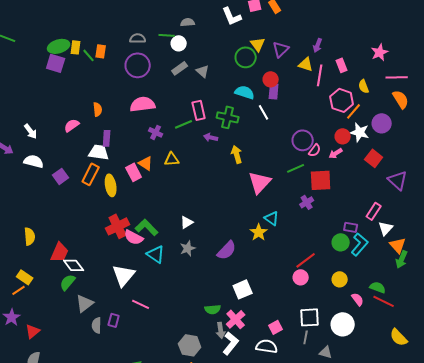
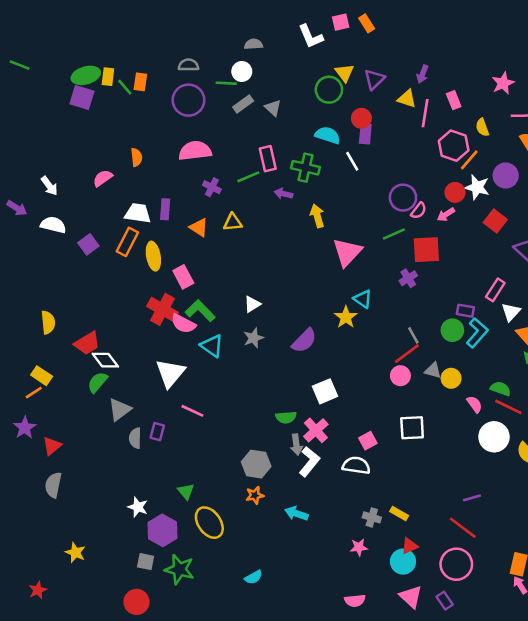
green line: (167, 35) -> (226, 83), moved
purple rectangle: (107, 138) -> (165, 209), moved
pink rectangle: (134, 172) -> (183, 277), moved
red cross: (118, 226) -> (162, 309), turned -35
red trapezoid: (60, 252) -> (87, 343), turned 35
white circle: (343, 324) -> (494, 437), moved
gray line: (306, 337) -> (413, 335), moved, turned -40
gray triangle: (326, 352) -> (433, 370), moved

